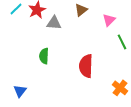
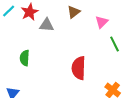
green semicircle: (44, 56) -> (25, 58), moved

